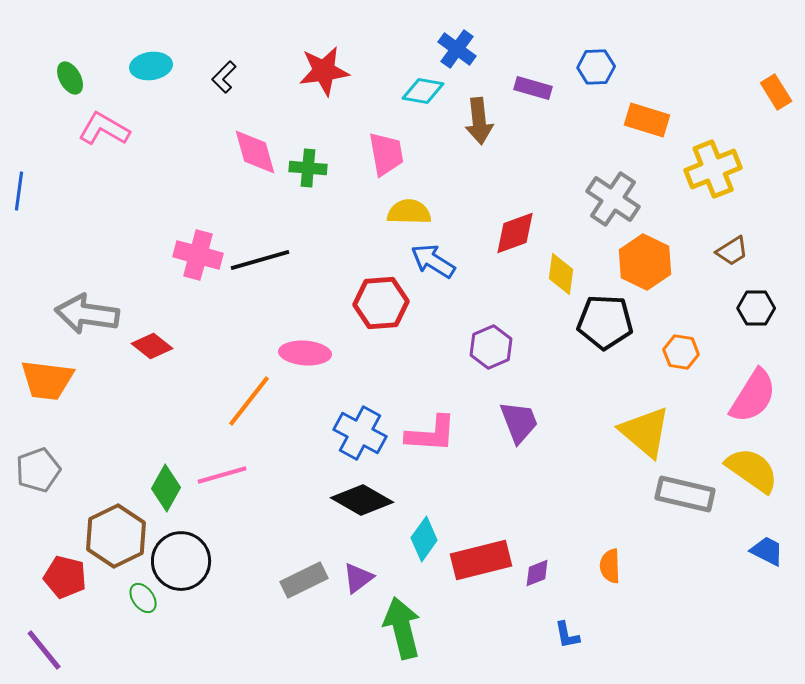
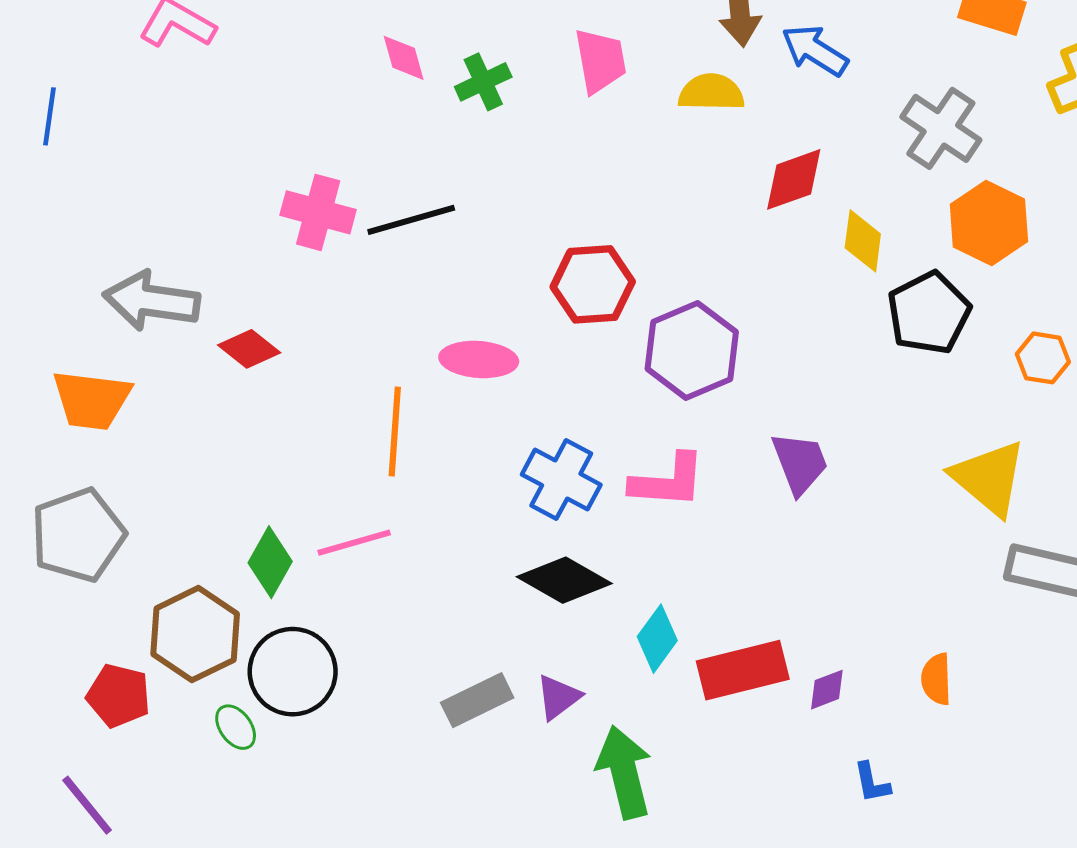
pink diamond: (255, 152) -> (404, 58), size x0.7
green cross: (308, 168) -> (483, 82), turned -30
yellow semicircle: (409, 212) -> (711, 92), moved
blue arrow: (433, 261) -> (815, 50), moved
black pentagon: (605, 322) -> (929, 313), turned -30
purple hexagon: (491, 347) -> (692, 350), moved, size x1.5
orange line: (249, 401) -> (395, 432), turned -34
gray pentagon: (38, 470) -> (78, 535), size x1.4

